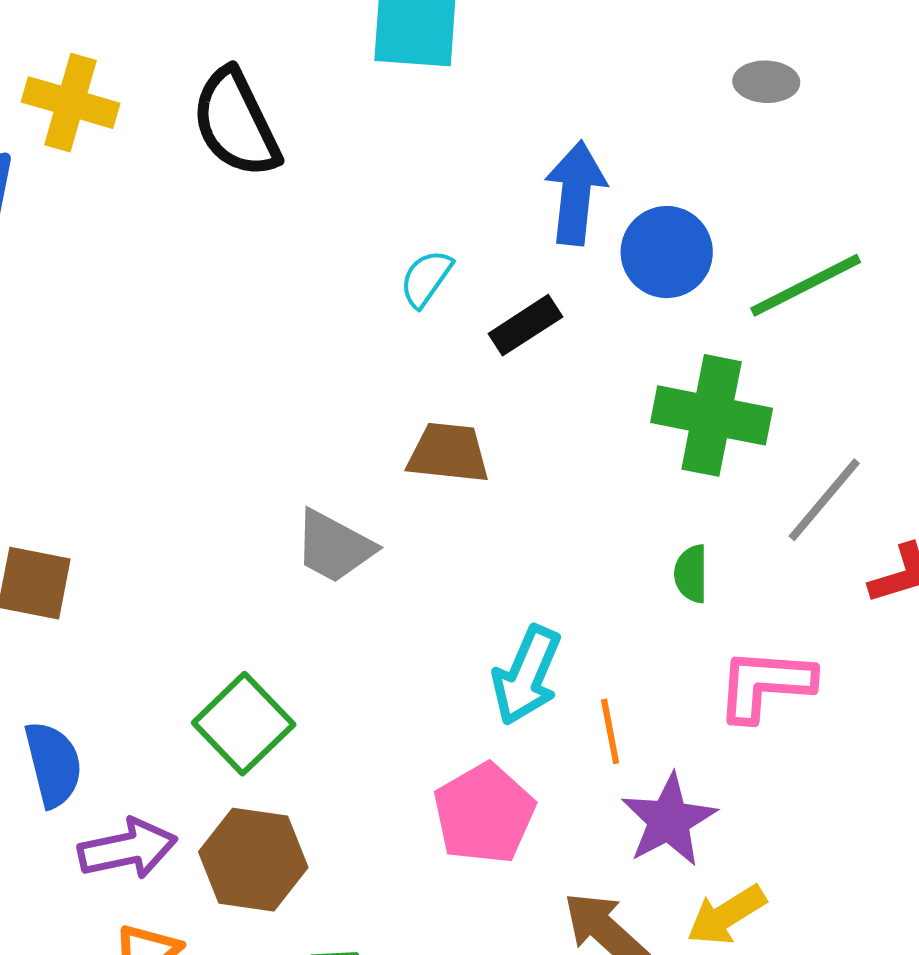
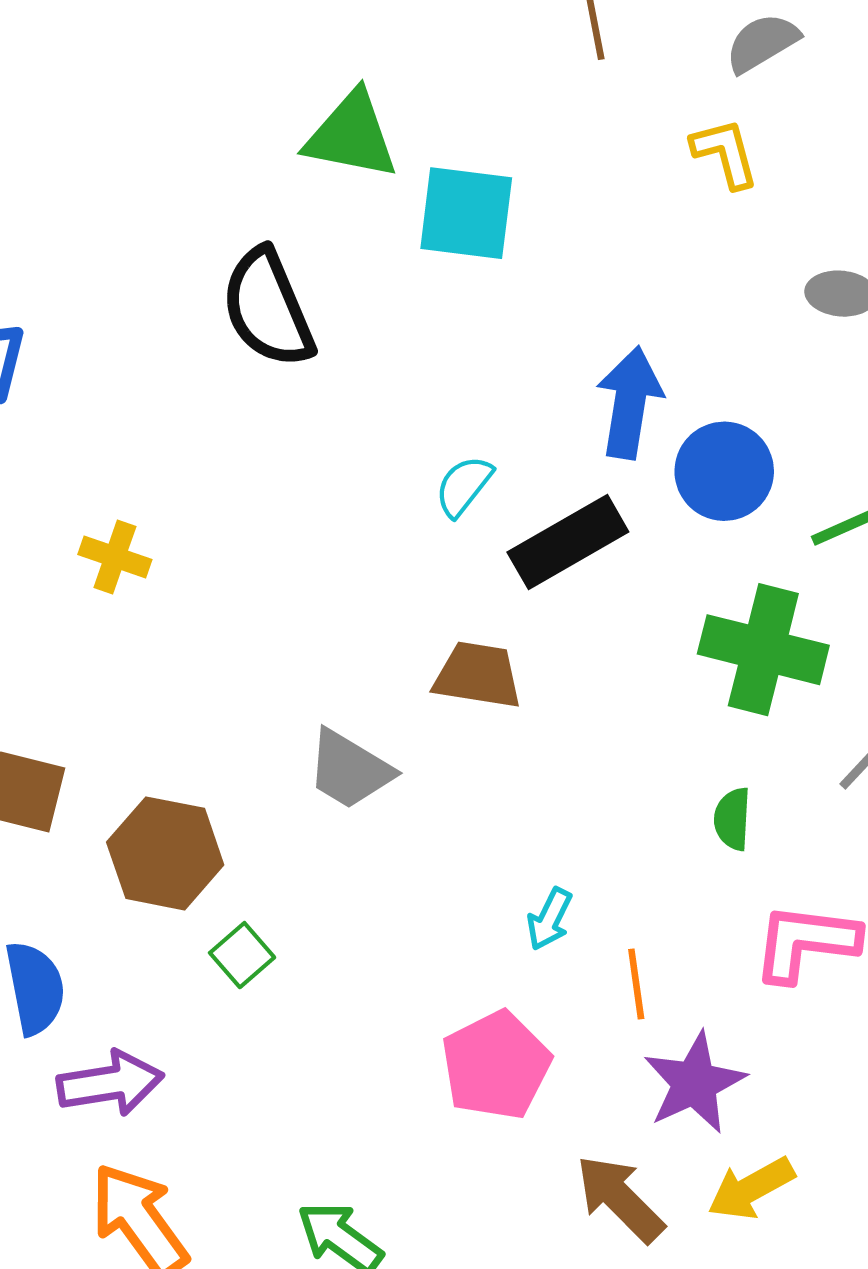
yellow cross: (71, 103) -> (115, 557), moved, size x0.7
black rectangle: (525, 325) -> (568, 542), size x1.5
cyan arrow: (527, 675) -> (549, 919), size x0.6
green square: (244, 724) -> (242, 955), size x0.6
brown hexagon: (253, 860) -> (165, 853), moved

